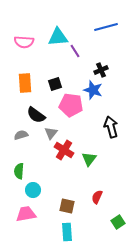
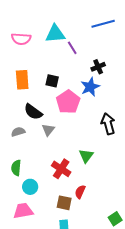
black square: (55, 84) -> (52, 81), turned 32
blue star: (93, 90) -> (90, 87), turned 30
pink pentagon: (71, 105) -> (68, 102), turned 30
red cross: (64, 150) -> (61, 169), moved
red semicircle: (97, 197) -> (80, 192), moved

